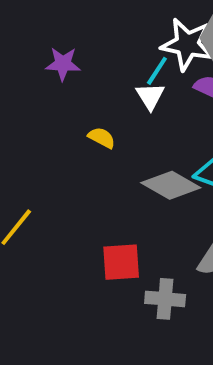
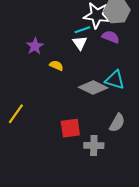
purple star: (63, 64) -> (35, 46), moved, turned -30
cyan line: (157, 71) -> (82, 30), turned 42

